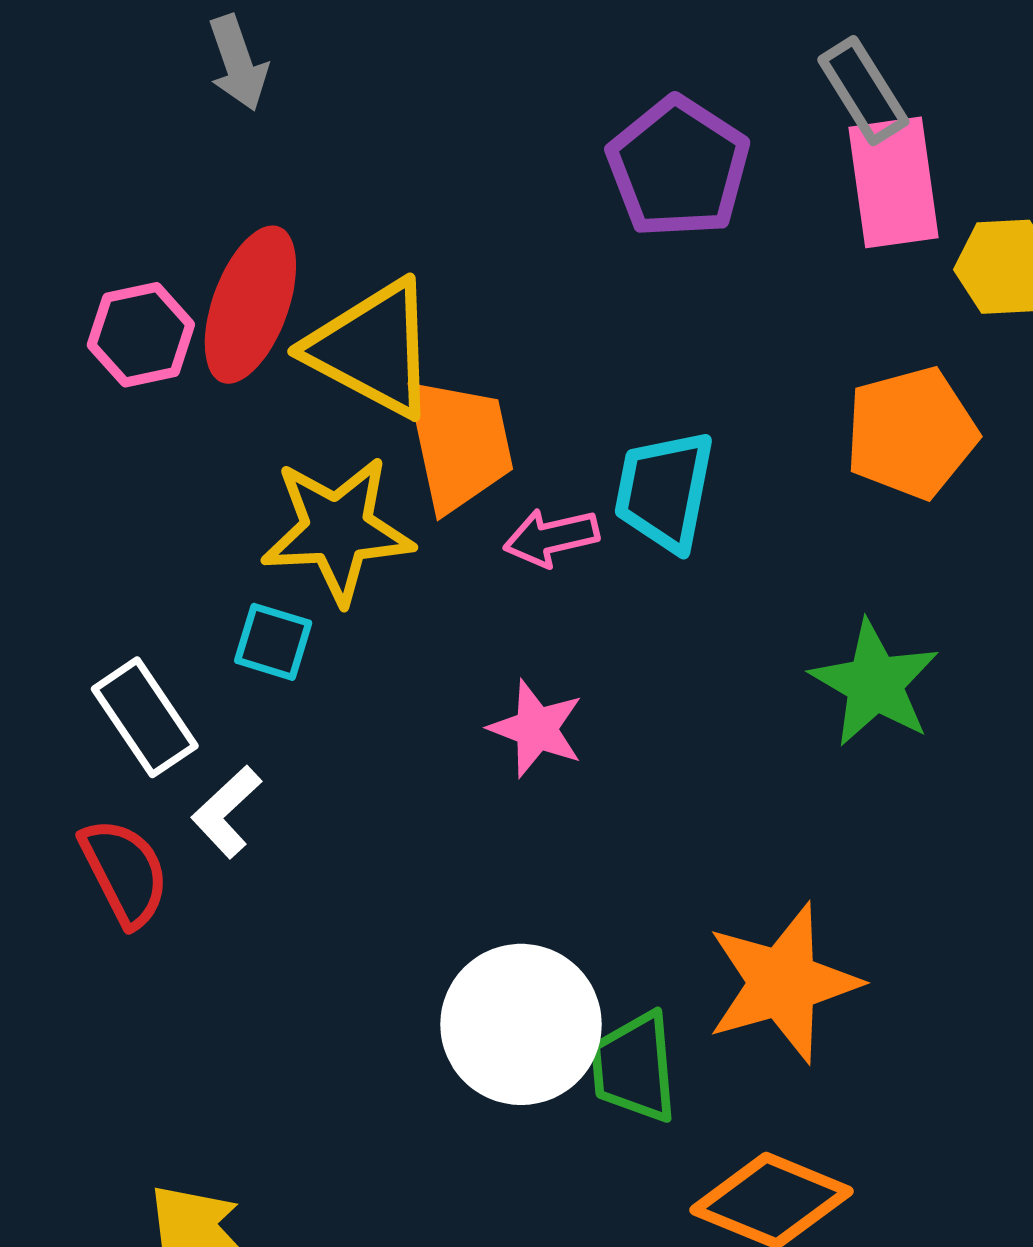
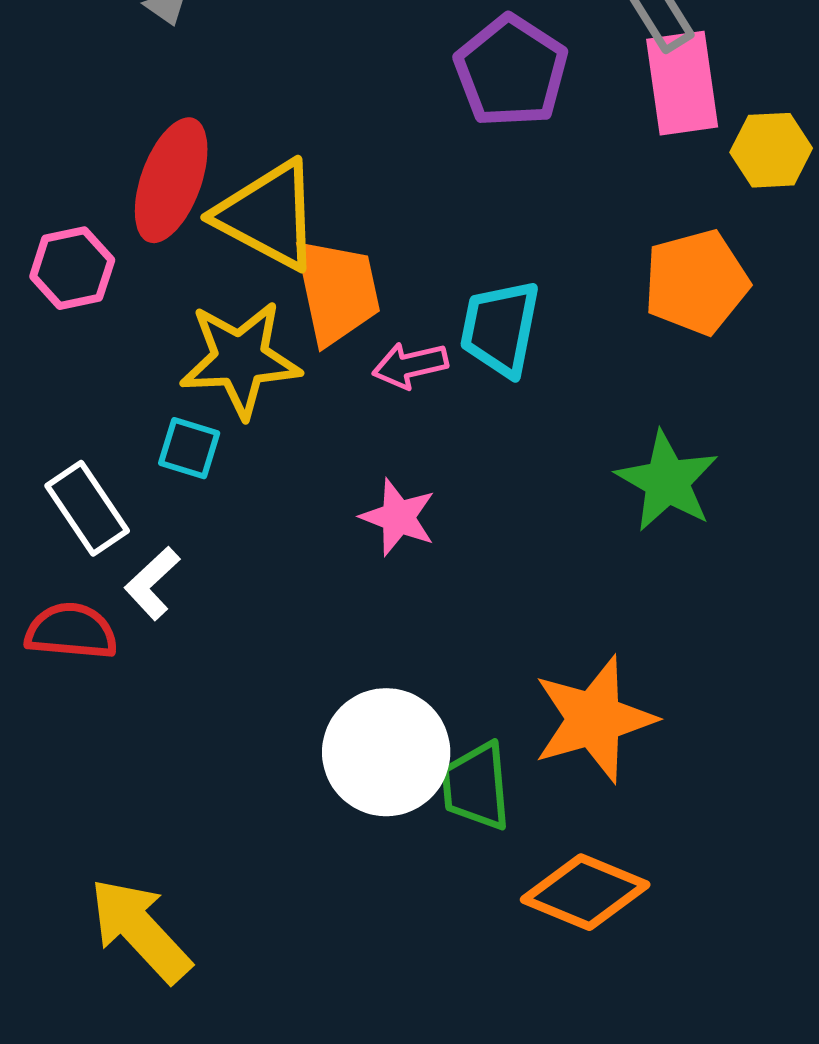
pink hexagon: (141, 335) -> (72, 268), moved
red semicircle: (125, 872) -> (71, 631), turned -58

